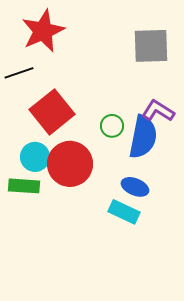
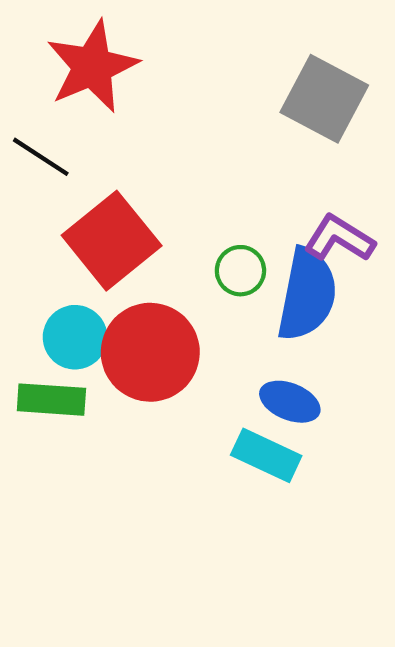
gray square: (151, 46) -> (324, 99), turned 30
black line: (19, 73) -> (41, 157), turned 52

